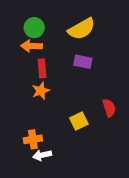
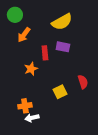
green circle: (34, 28) -> (15, 15), moved
orange arrow: (32, 46) -> (24, 35), turned -56
red rectangle: (42, 68) -> (45, 53), moved

